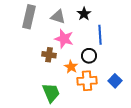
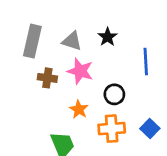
blue line: (100, 35) -> (146, 62), moved
brown cross: (49, 55) -> (47, 78), moved
orange star: (71, 67) -> (79, 109), moved

